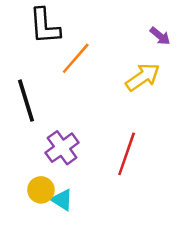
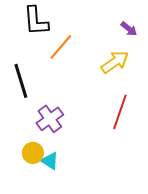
red line: (127, 154) -> (120, 112), moved

